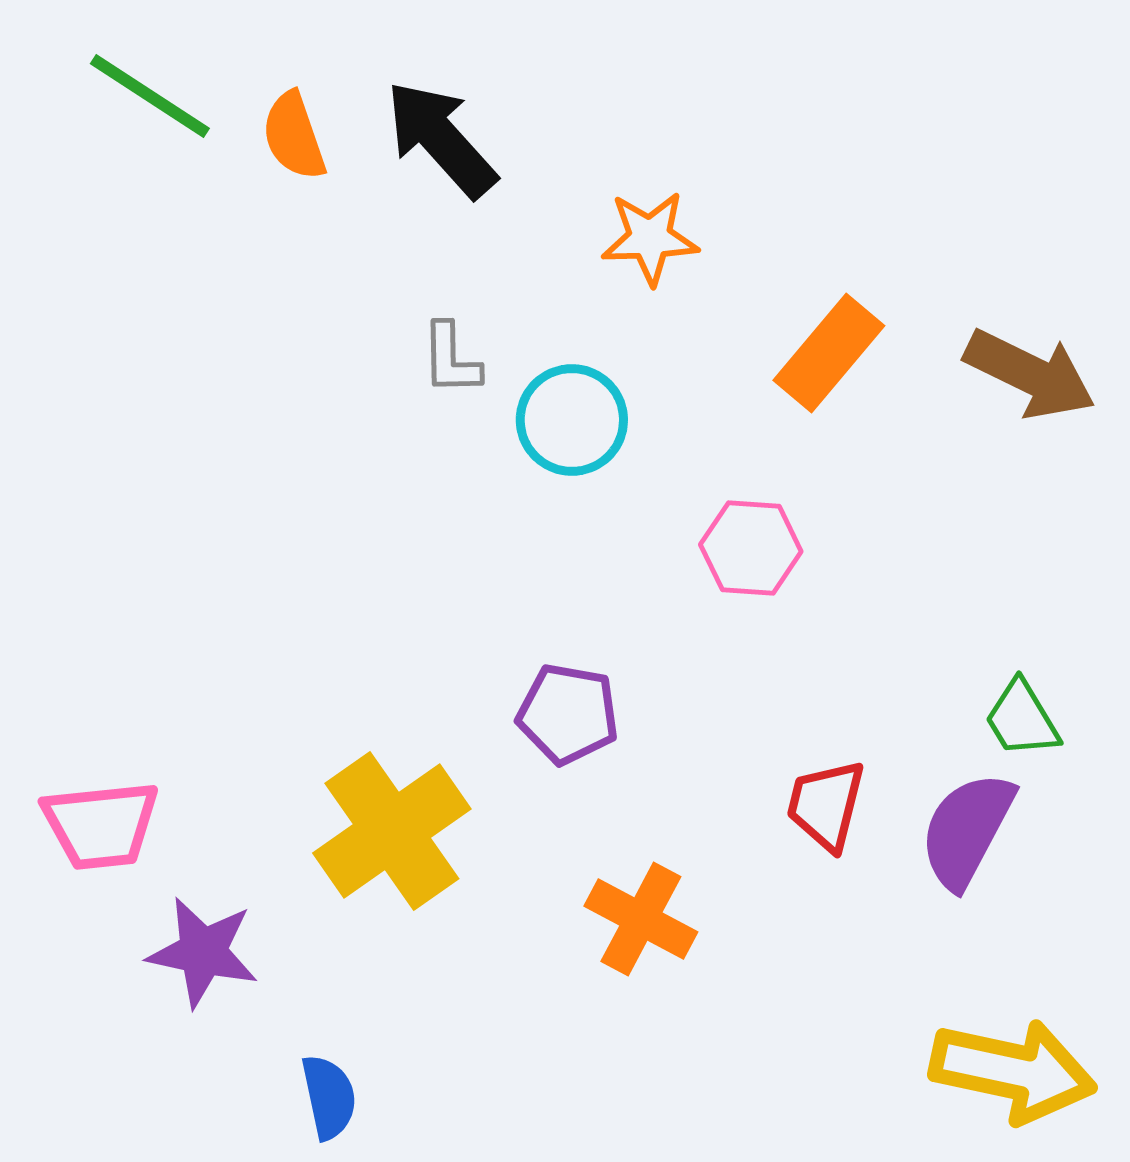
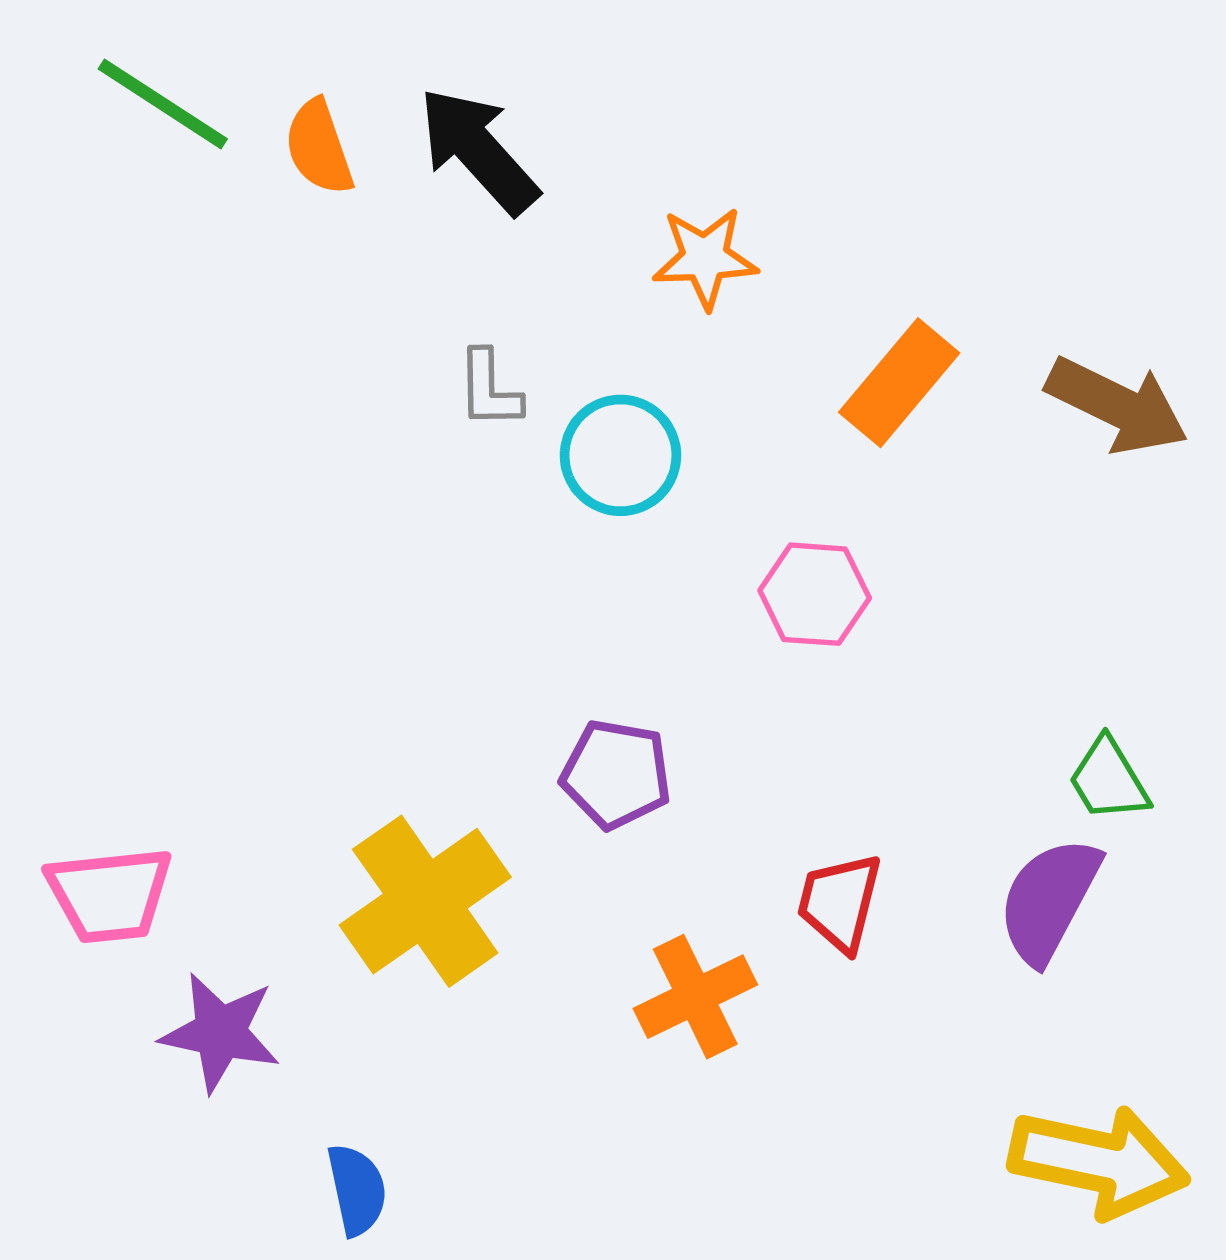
red trapezoid: (826, 805) -> (840, 902), moved
orange cross: (641, 919) -> (695, 997), turned 36

